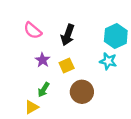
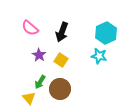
yellow square: (67, 66) -> (61, 60), turned -32
brown circle: (82, 92) -> (60, 89), moved
yellow triangle: (32, 107) -> (29, 98), turned -40

